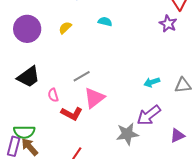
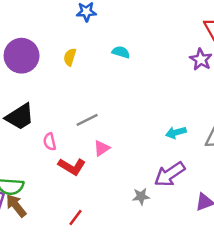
yellow semicircle: (65, 28) -> (70, 57), turned -32
pink triangle: (94, 98) -> (102, 148), size x0.6
gray star: (127, 134) -> (141, 196), size x0.6

